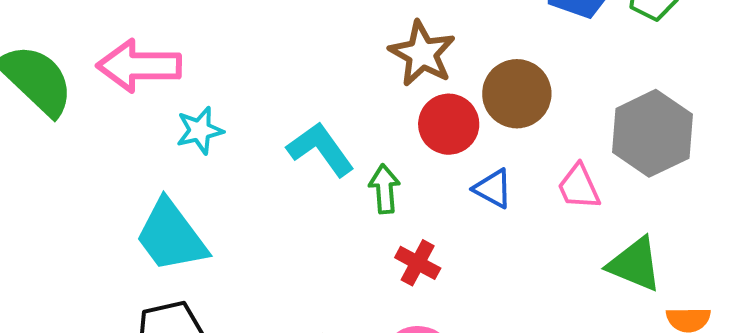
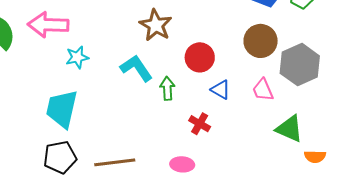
brown star: (422, 54) -> (156, 25), moved
brown circle: (517, 94) -> (261, 41), moved
cyan trapezoid: (171, 236) -> (62, 109), turned 48
red cross: (418, 263) -> (200, 124), moved

